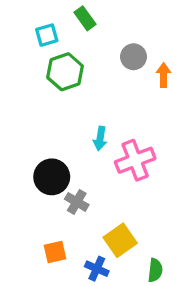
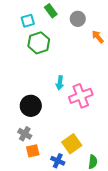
gray circle: (133, 57) -> (78, 19), moved
orange arrow: (164, 75) -> (98, 37), moved, turned -40
gray cross: (77, 202) -> (25, 134), moved

